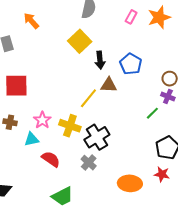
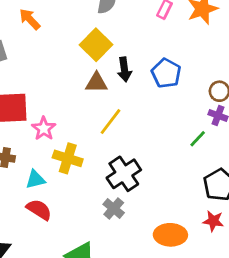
brown triangle: (109, 85) -> (97, 83), moved
pink star: (42, 120) -> (44, 129), moved
yellow cross: (70, 126) -> (68, 158), moved
red semicircle: (51, 159) -> (39, 210), moved

